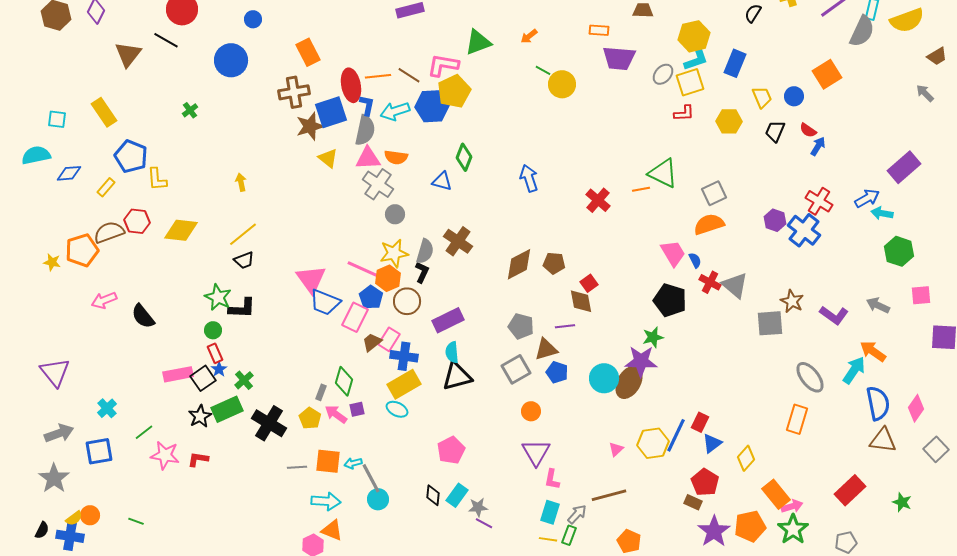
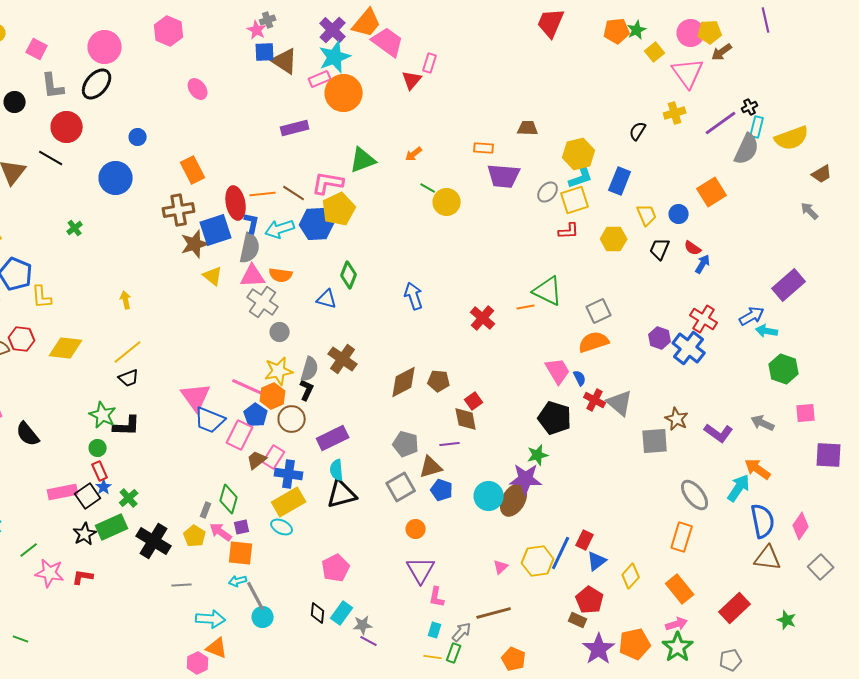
orange square: (328, 461) -> (241, 553), moved
orange rectangle: (776, 494) -> (680, 589), moved
cyan rectangle: (550, 512) -> (435, 630), size x0.7

